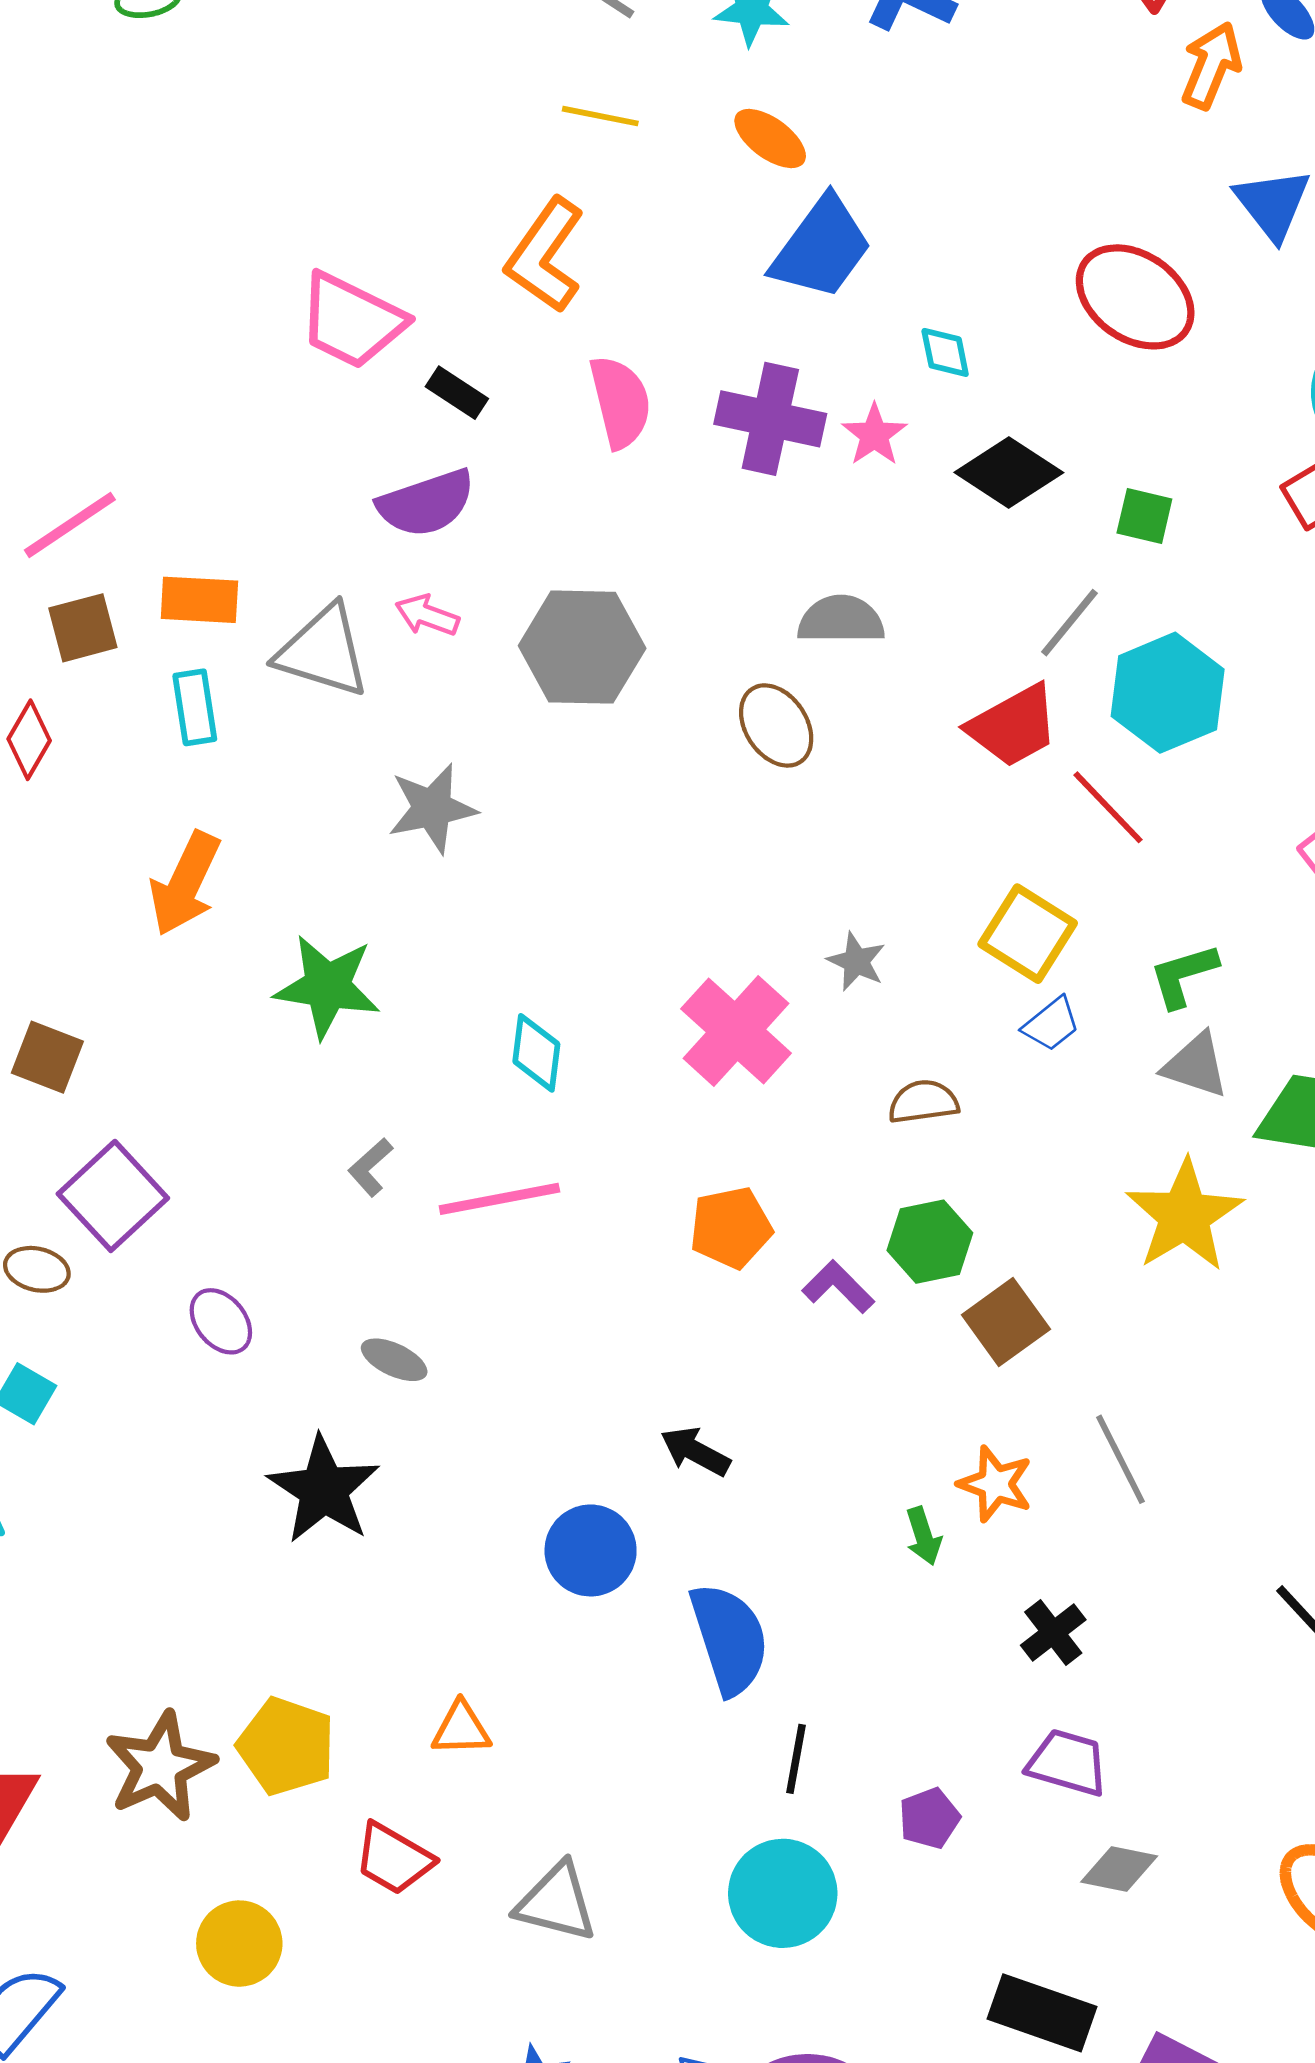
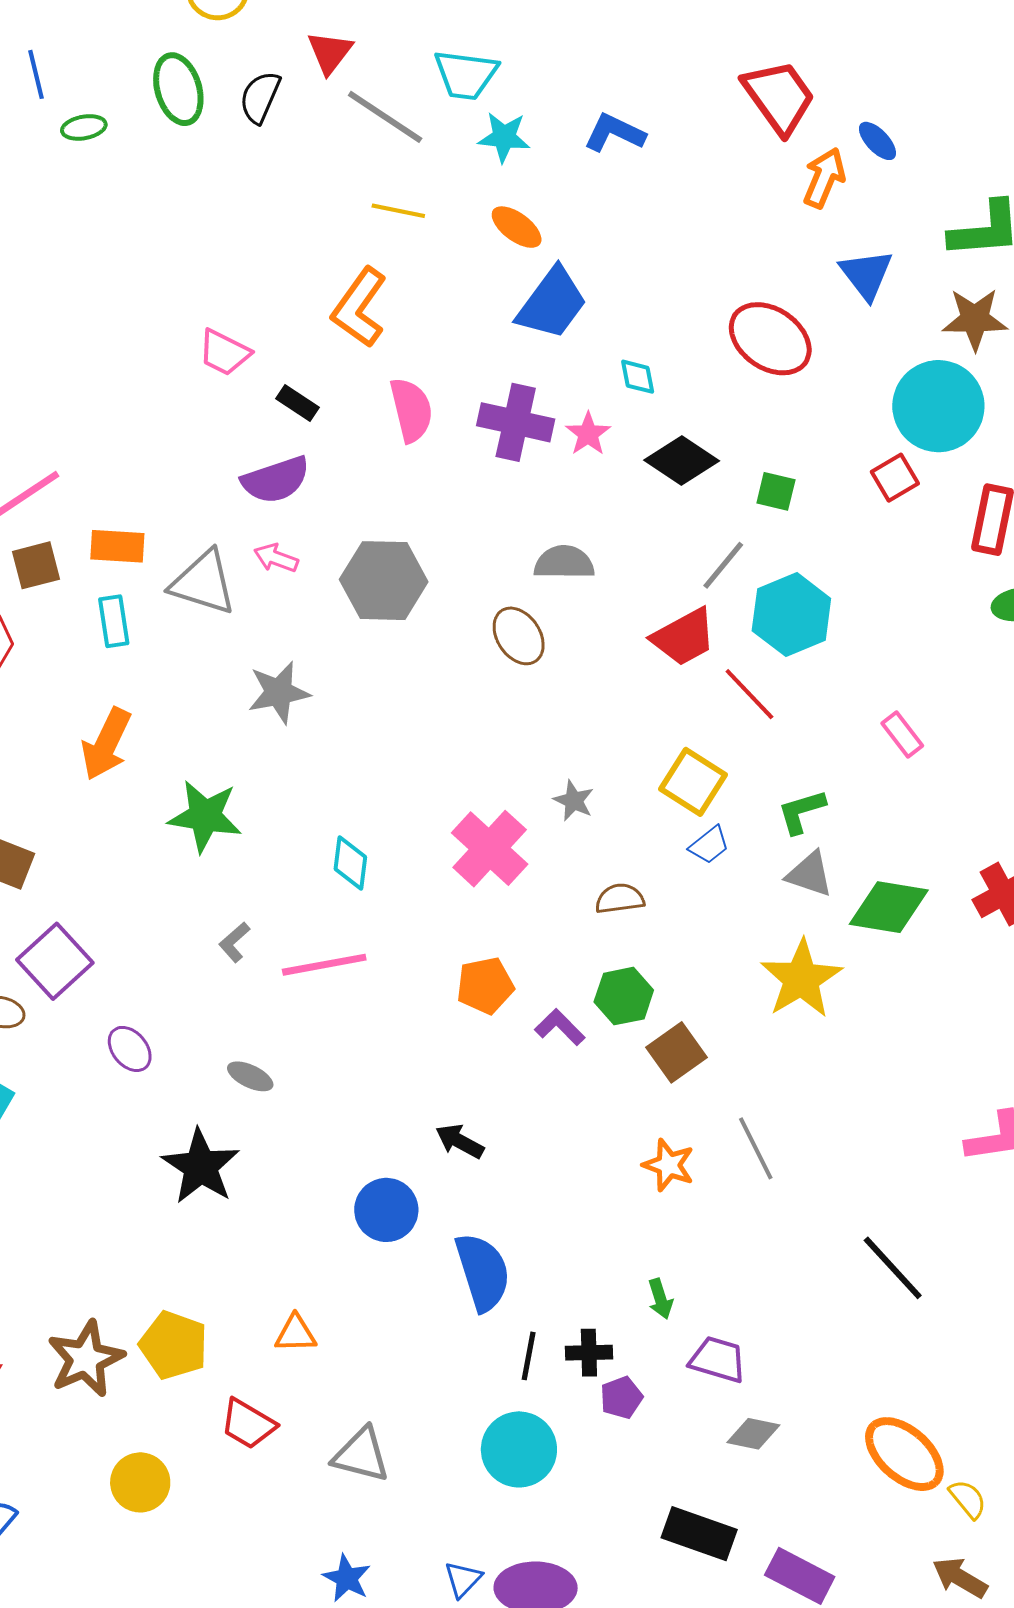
pink trapezoid: (352, 321) -> (224, 352), size x0.7
green arrow: (923, 1536) -> (660, 1299), moved
black cross: (1053, 1632) -> (589, 1353), moved, turned 36

